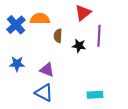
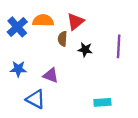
red triangle: (83, 13) -> (75, 22), moved
purple line: (99, 36) -> (119, 46), moved
blue triangle: (44, 93) -> (36, 99), moved

